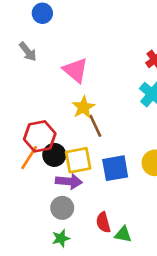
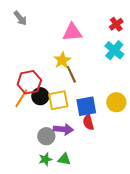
pink triangle: (75, 70) -> (72, 32), moved, turned -45
purple arrow: (69, 181) -> (63, 129), moved
red semicircle: (103, 222) -> (88, 122), moved
green triangle: (123, 234) -> (64, 159), moved

